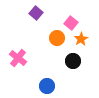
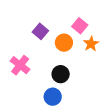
purple square: (36, 13) -> (40, 31), moved
black circle: (73, 61) -> (61, 74), moved

